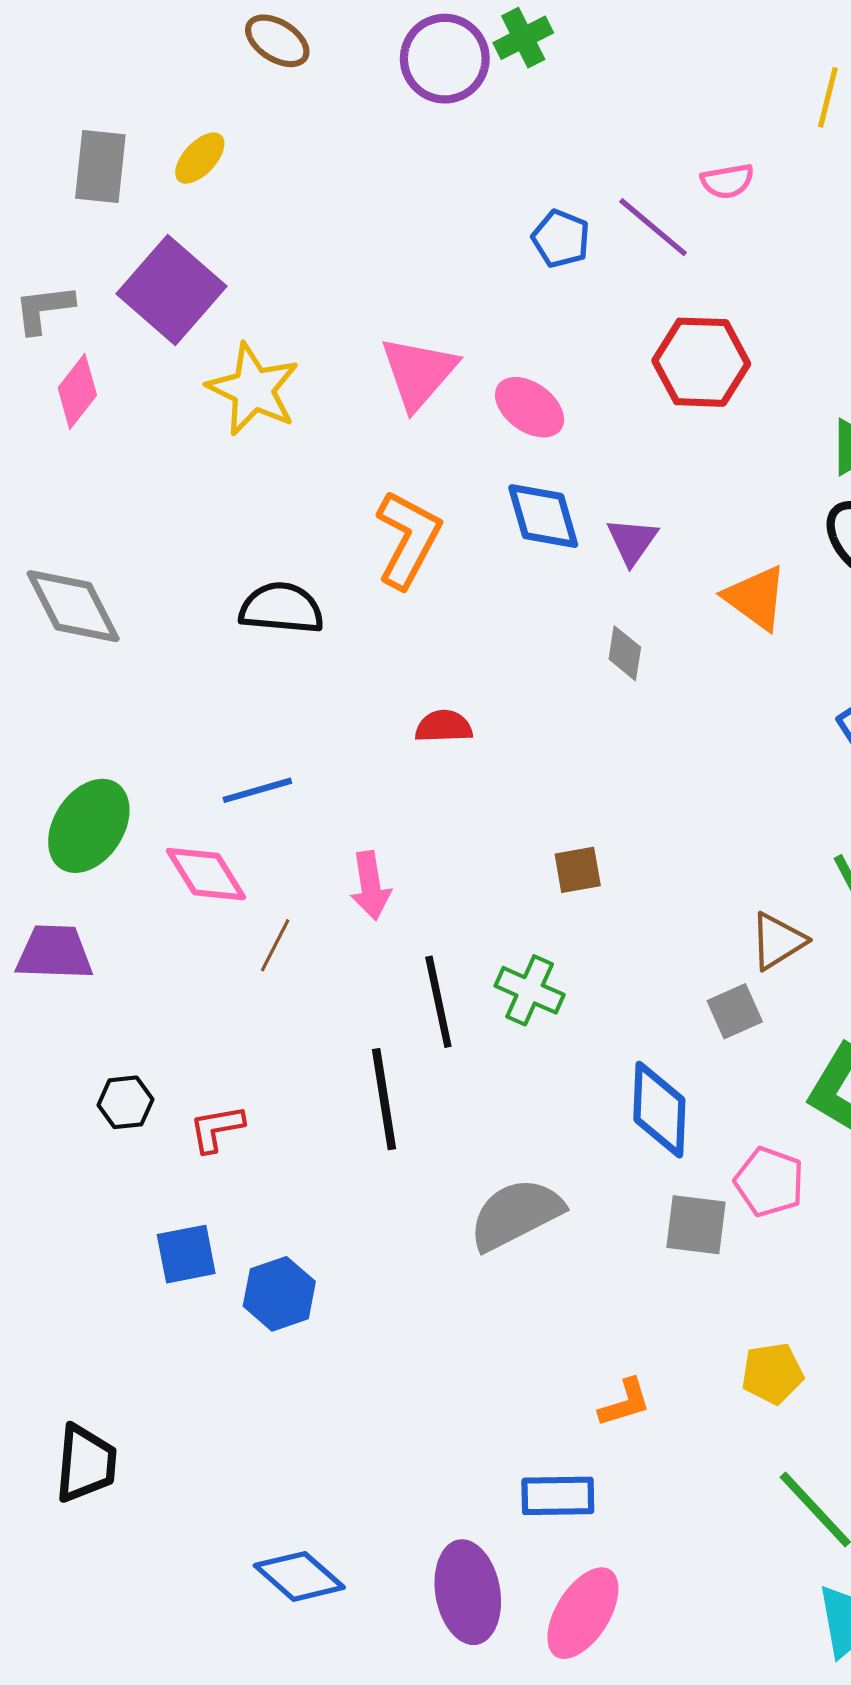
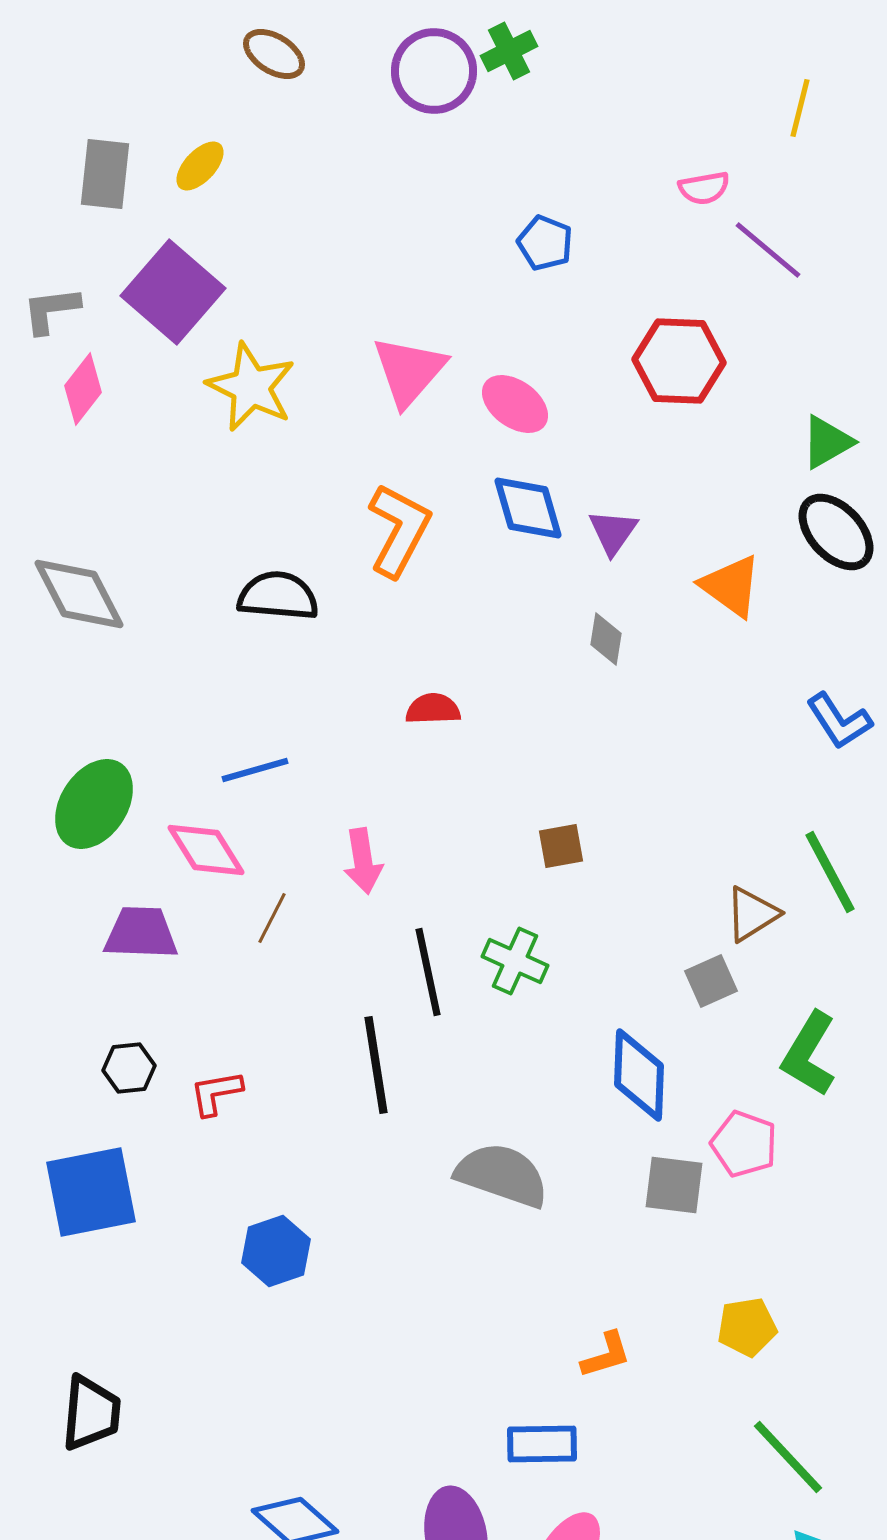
purple line: (653, 227) -> (768, 250), moved
purple trapezoid: (54, 953) -> (141, 933), moved
gray semicircle: (516, 1214) -> (502, 1175), turned 46
blue square: (186, 1254) -> (91, 1192), moved, size x1.6

